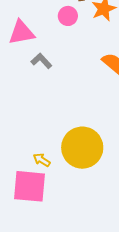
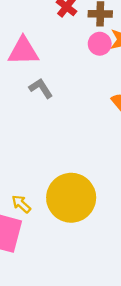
pink circle: (68, 16) -> (100, 44), moved

